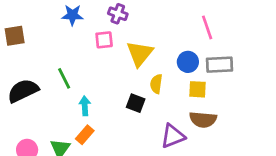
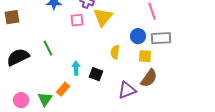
yellow triangle: (140, 54) -> (103, 17), moved
black square: (136, 103) -> (96, 74), moved
cyan arrow: (85, 106) -> (76, 68), moved
brown semicircle: (203, 120) -> (149, 78), turned -60

